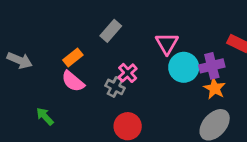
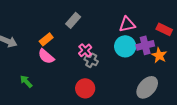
pink triangle: (167, 43) -> (127, 24), moved, turned 48
gray cross: (115, 87) -> (91, 60), moved
orange star: (215, 88) -> (159, 55), moved

